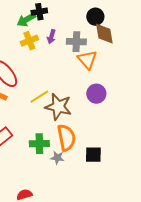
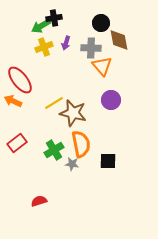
black circle: (95, 17) -> (101, 23), moved
green cross: (39, 144) -> (54, 150), turned -30

